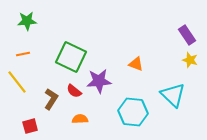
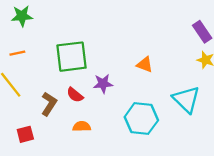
green square: (71, 57) -> (71, 57), turned -32
purple star: (99, 81) -> (103, 84), size x0.7

